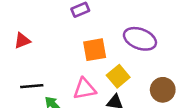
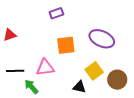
yellow square: (118, 76) -> (94, 71), moved
pink triangle: (85, 89) -> (45, 67), moved

